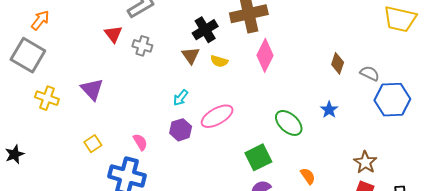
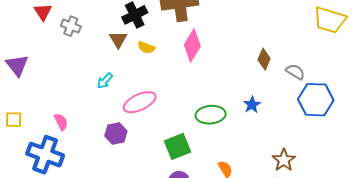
green ellipse: (289, 123) -> (211, 115), turned -52
purple hexagon: (181, 130) -> (116, 133), moved
yellow square: (93, 144) -> (14, 120), turned 30

